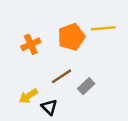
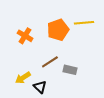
orange cross: (31, 44) -> (25, 36), turned -35
gray rectangle: (86, 86) -> (70, 70), turned 56

